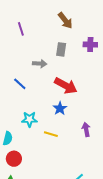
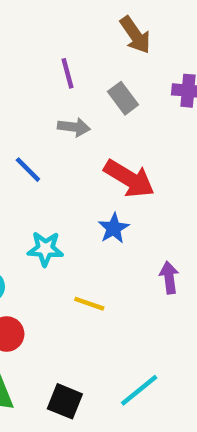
purple line: (21, 29) -> (68, 73), moved
gray rectangle: (61, 49) -> (123, 98), turned -48
yellow line: (51, 134) -> (89, 304), moved

